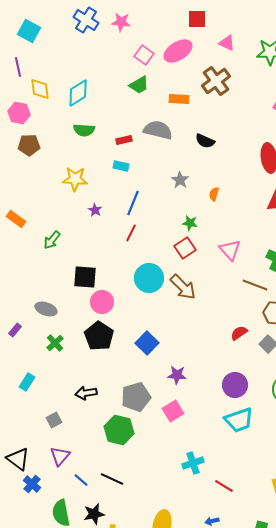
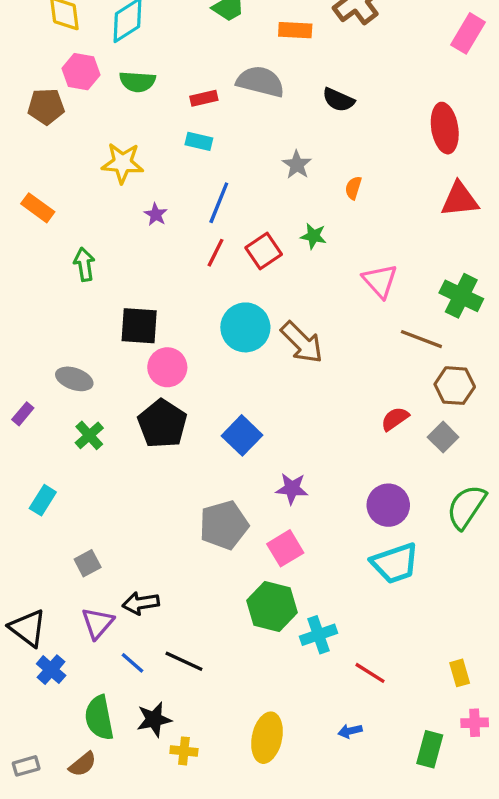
pink hexagon: (19, 113) -> (81, 72), moved
orange rectangle: (16, 219) -> (38, 208), moved
green arrow: (52, 240) -> (84, 264), turned 132
red square: (185, 248) -> (264, 251), moved
black arrow: (86, 393) -> (141, 603), moved
green hexagon: (119, 430) -> (272, 606), moved

